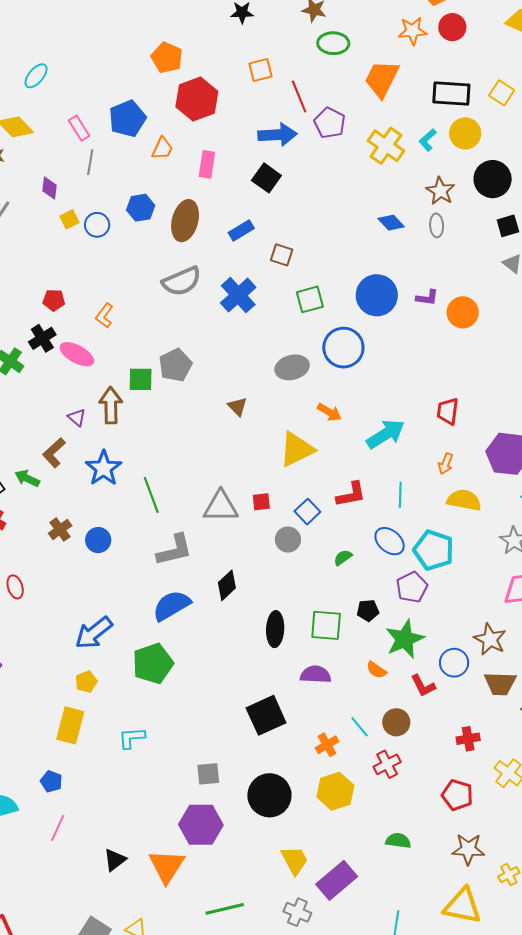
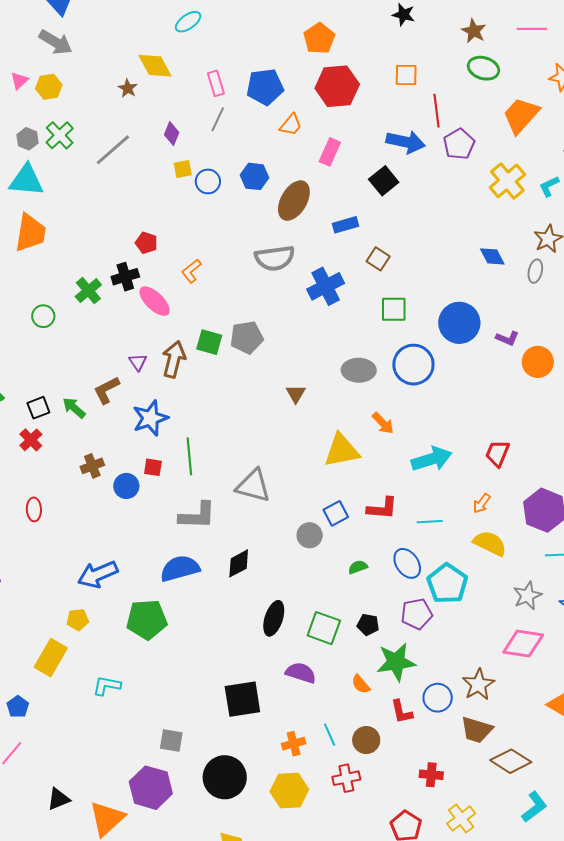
cyan line: (400, 495) -> (430, 522), turned 70
red square: (261, 502) -> (153, 467), moved

